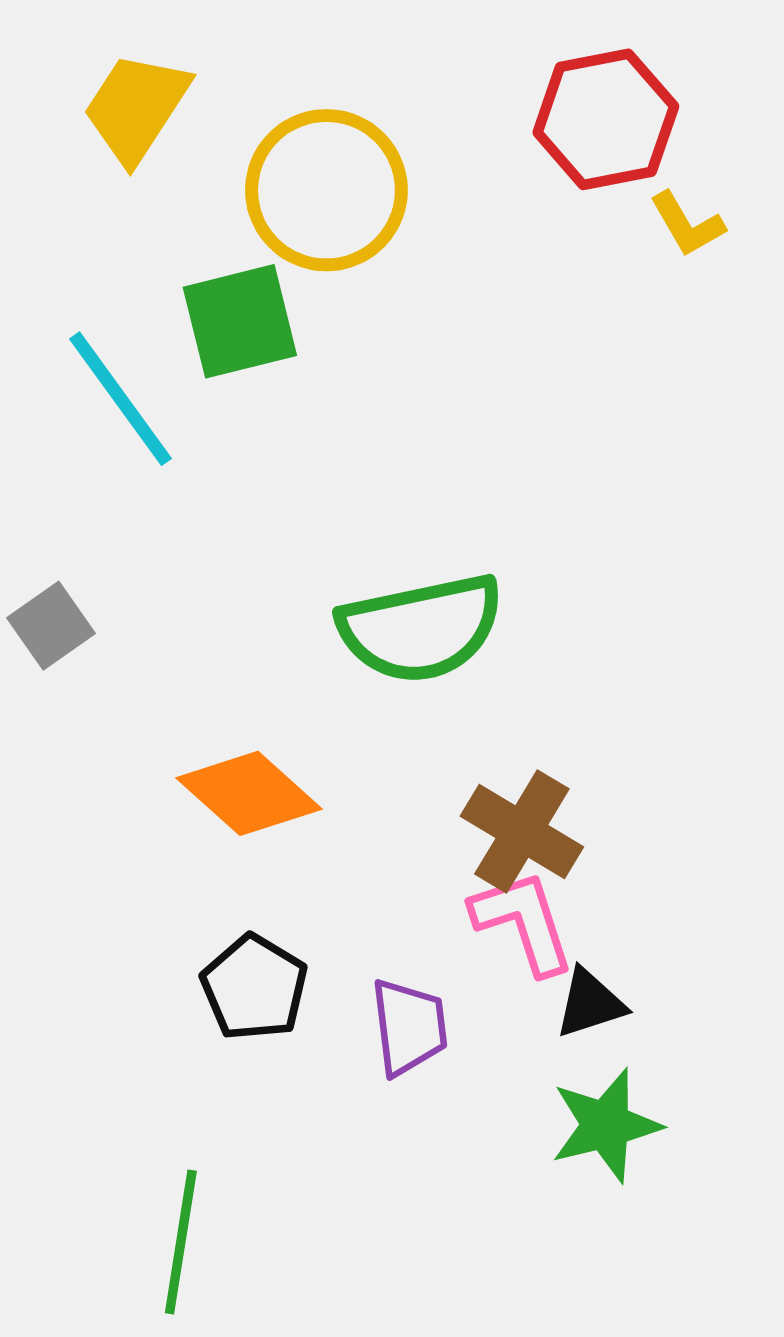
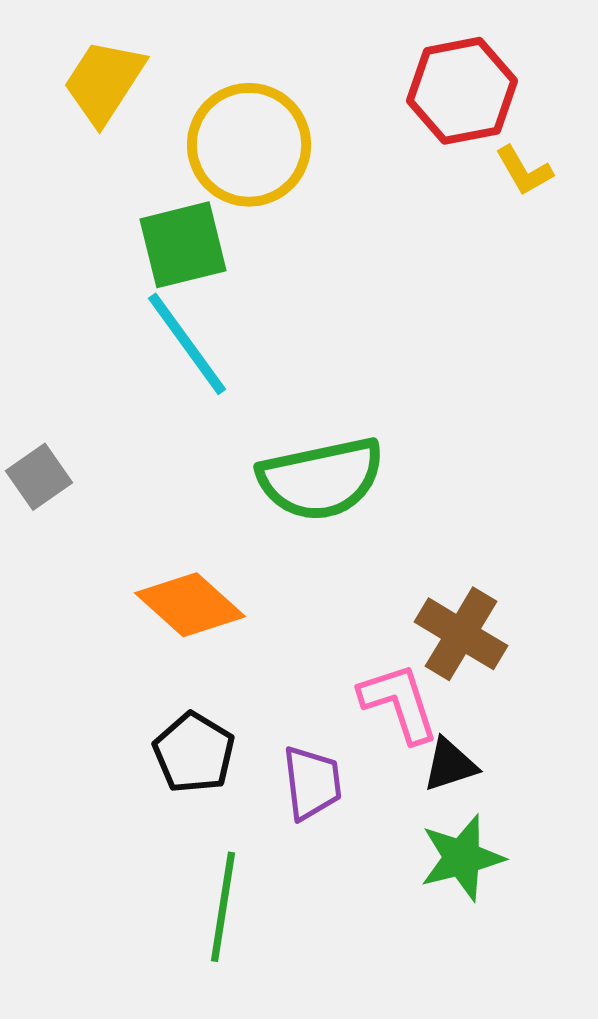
cyan line: (121, 399) -> (187, 344), moved
brown cross: (522, 831) -> (461, 634), moved
green line: (181, 1242) -> (223, 907), moved

